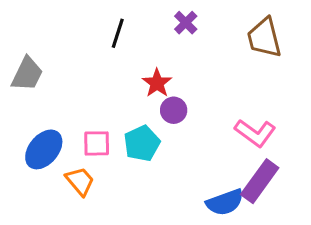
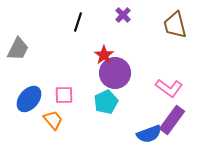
purple circle: (174, 110) -> (115, 73), size x1.8
cyan pentagon: (142, 143) -> (106, 102), moved

